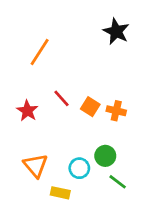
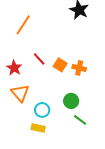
orange triangle: (36, 165) -> (20, 93), moved
cyan circle: (79, 168) -> (42, 110), moved

